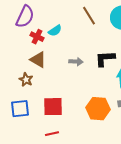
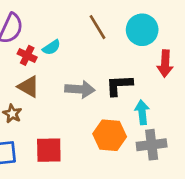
gray arrow: (76, 62) -> (80, 89), size x1.5
orange hexagon: (98, 109) -> (110, 135), moved

